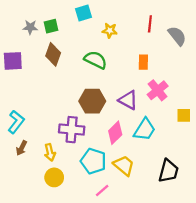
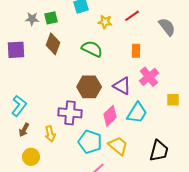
red line: (150, 24) -> (132, 16), moved, turned 49
yellow circle: (54, 177) -> (31, 157), moved

